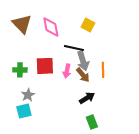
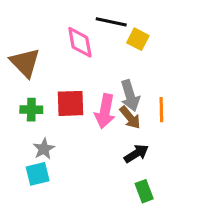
brown triangle: (22, 24) -> (25, 63), moved
black line: (74, 48) -> (111, 22), moved
pink arrow: (67, 71) -> (105, 111), size x1.5

